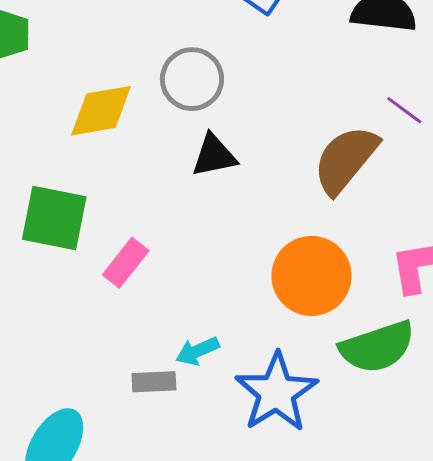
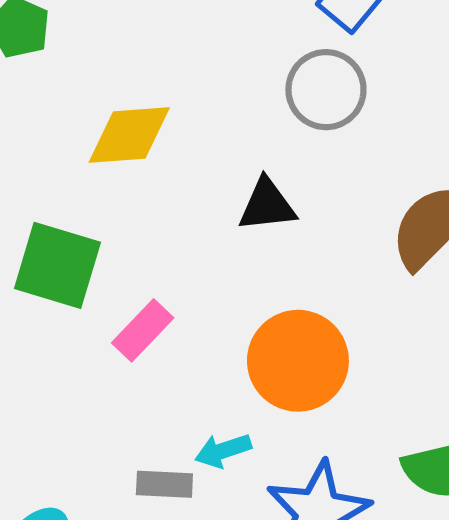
gray circle: (192, 79) -> (326, 90), moved
orange circle: (311, 276) -> (298, 361), moved

